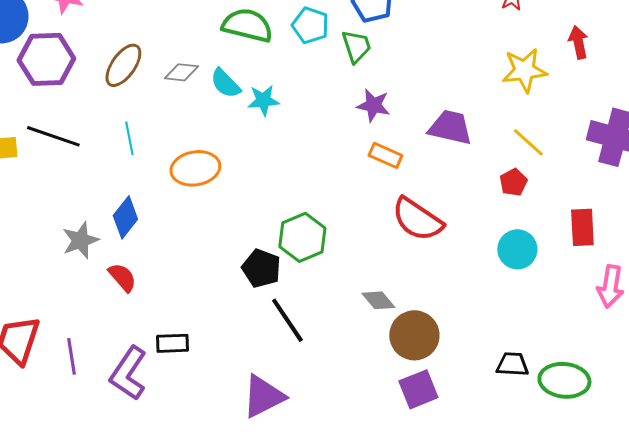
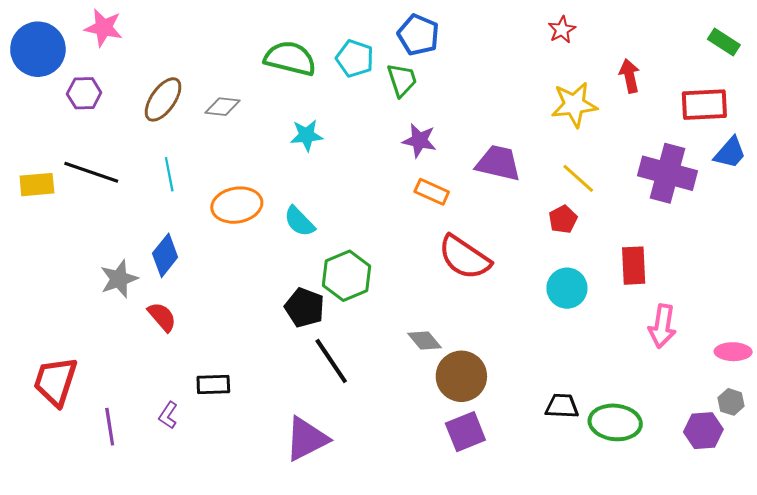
purple hexagon: (46, 59) -> (84, 93), size x0.6
cyan semicircle: (225, 83) -> (299, 221), moved
purple line: (71, 356) -> (110, 427), moved
purple L-shape: (128, 373) -> (168, 415), size x0.5

